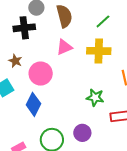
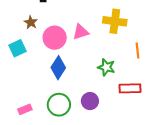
pink triangle: (64, 47) -> (81, 32), moved
blue diamond: (33, 104) -> (58, 68), moved

